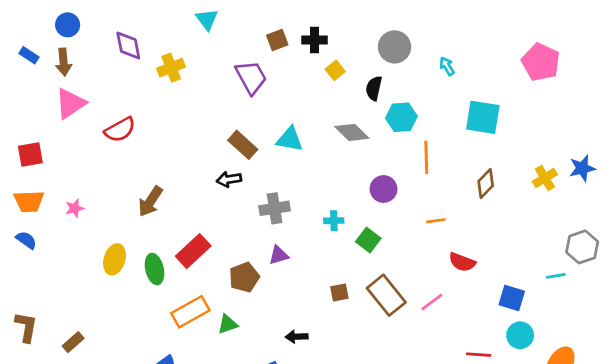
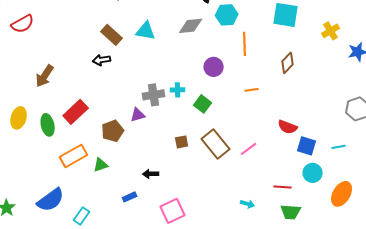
gray diamond: (352, 132) -> (191, 26), turned -50
yellow cross: (545, 178) -> (331, 31), moved
gray cross: (275, 208) -> (154, 95), moved
red semicircle: (462, 262) -> (288, 127), moved
cyan line: (556, 276) -> (339, 147), moved

